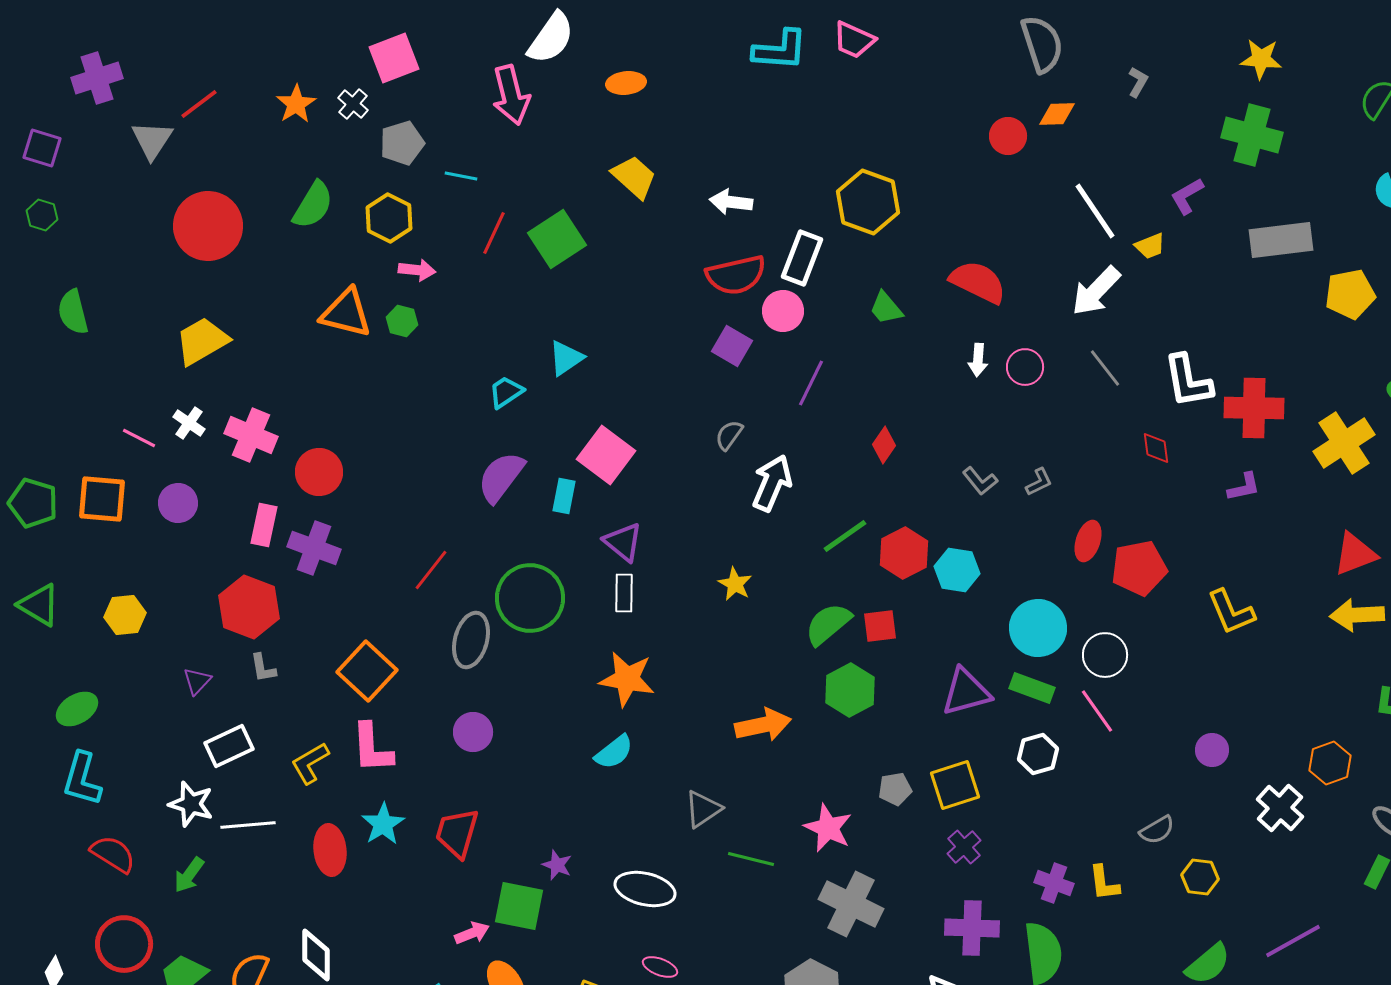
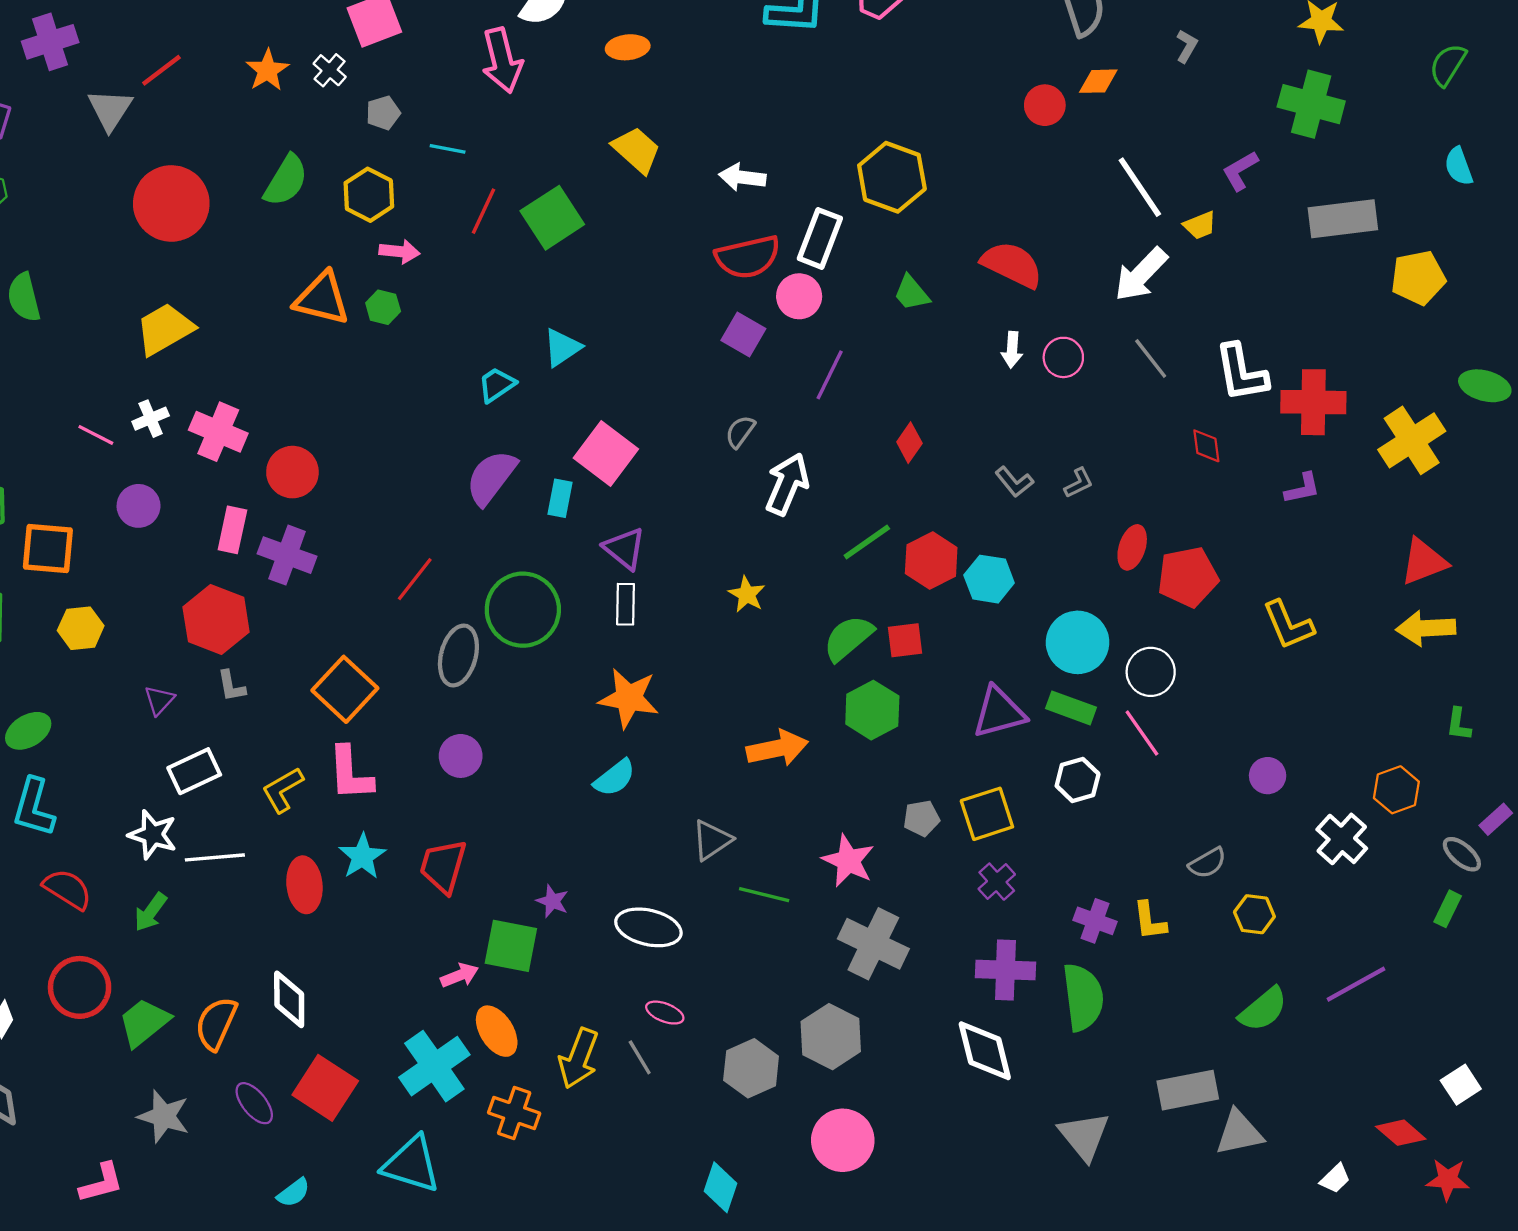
gray pentagon: (402, 143) -> (383, 113), size x0.7
white cross: (189, 423) -> (151, 419), turned 32
orange square: (102, 499) -> (48, 548), moved

